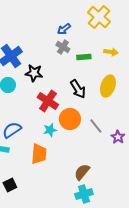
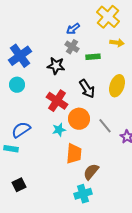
yellow arrow: (111, 52) -> (117, 43), moved
black star: (34, 73) -> (56, 66), moved
orange trapezoid: (39, 154) -> (74, 154), moved
cyan cross: (84, 194) -> (83, 194), moved

